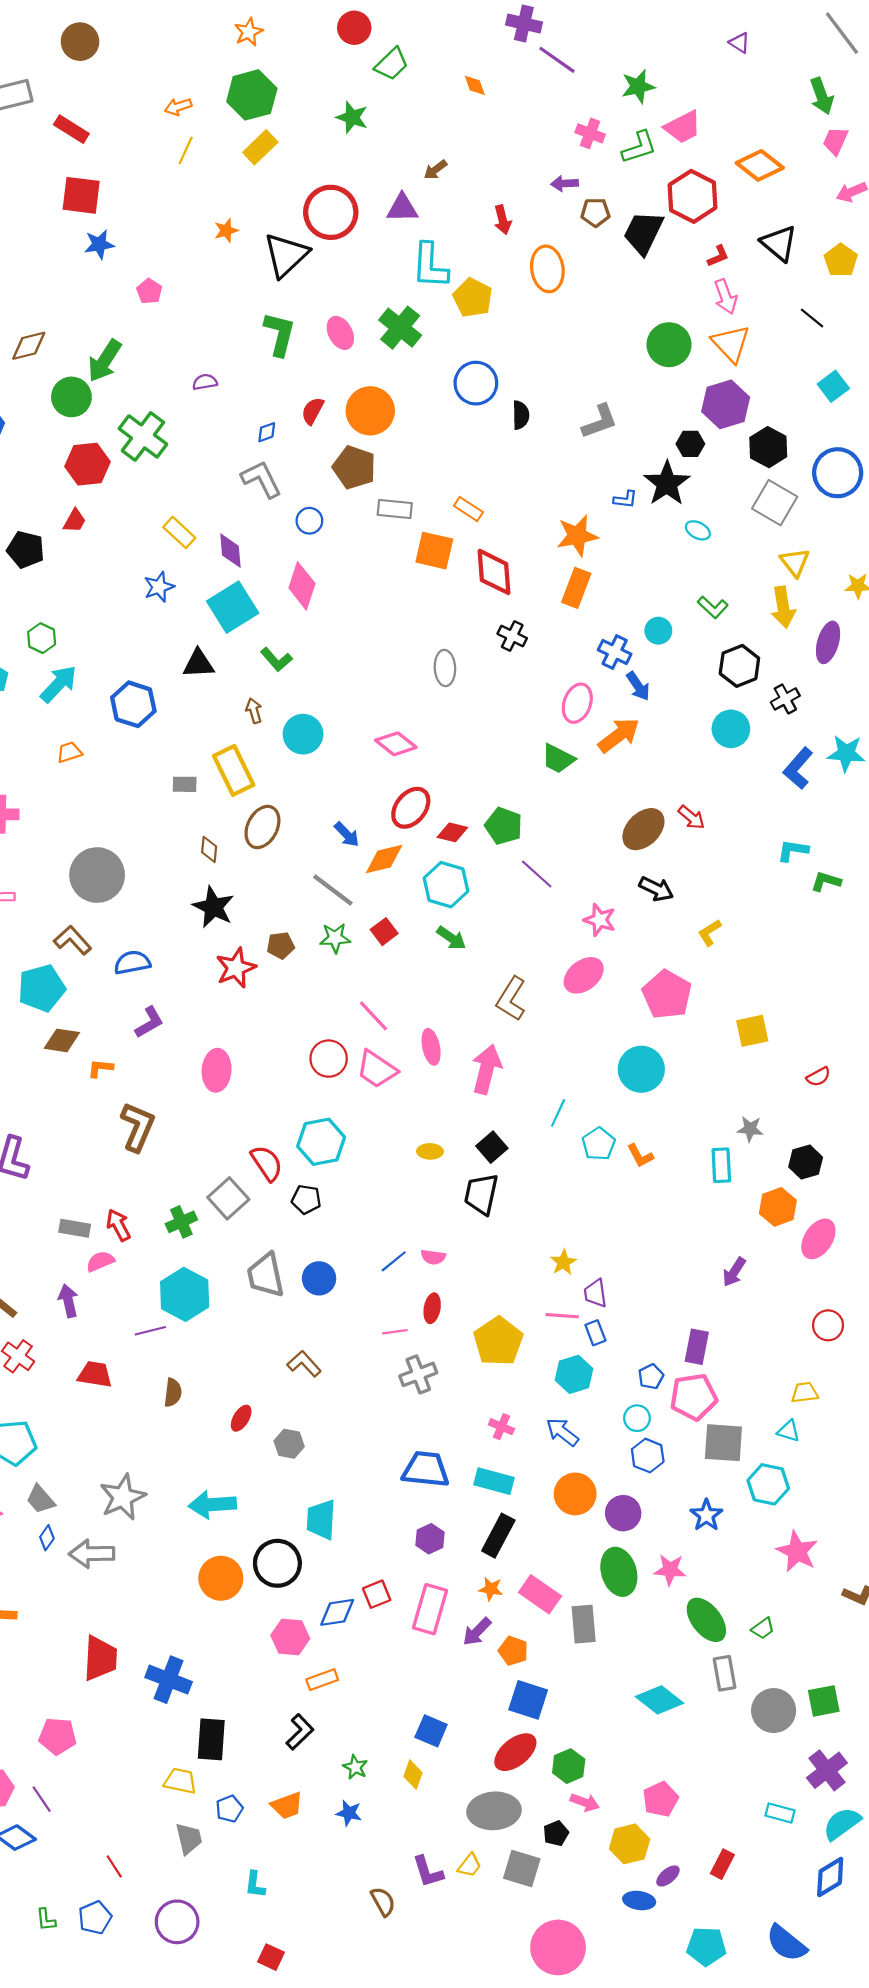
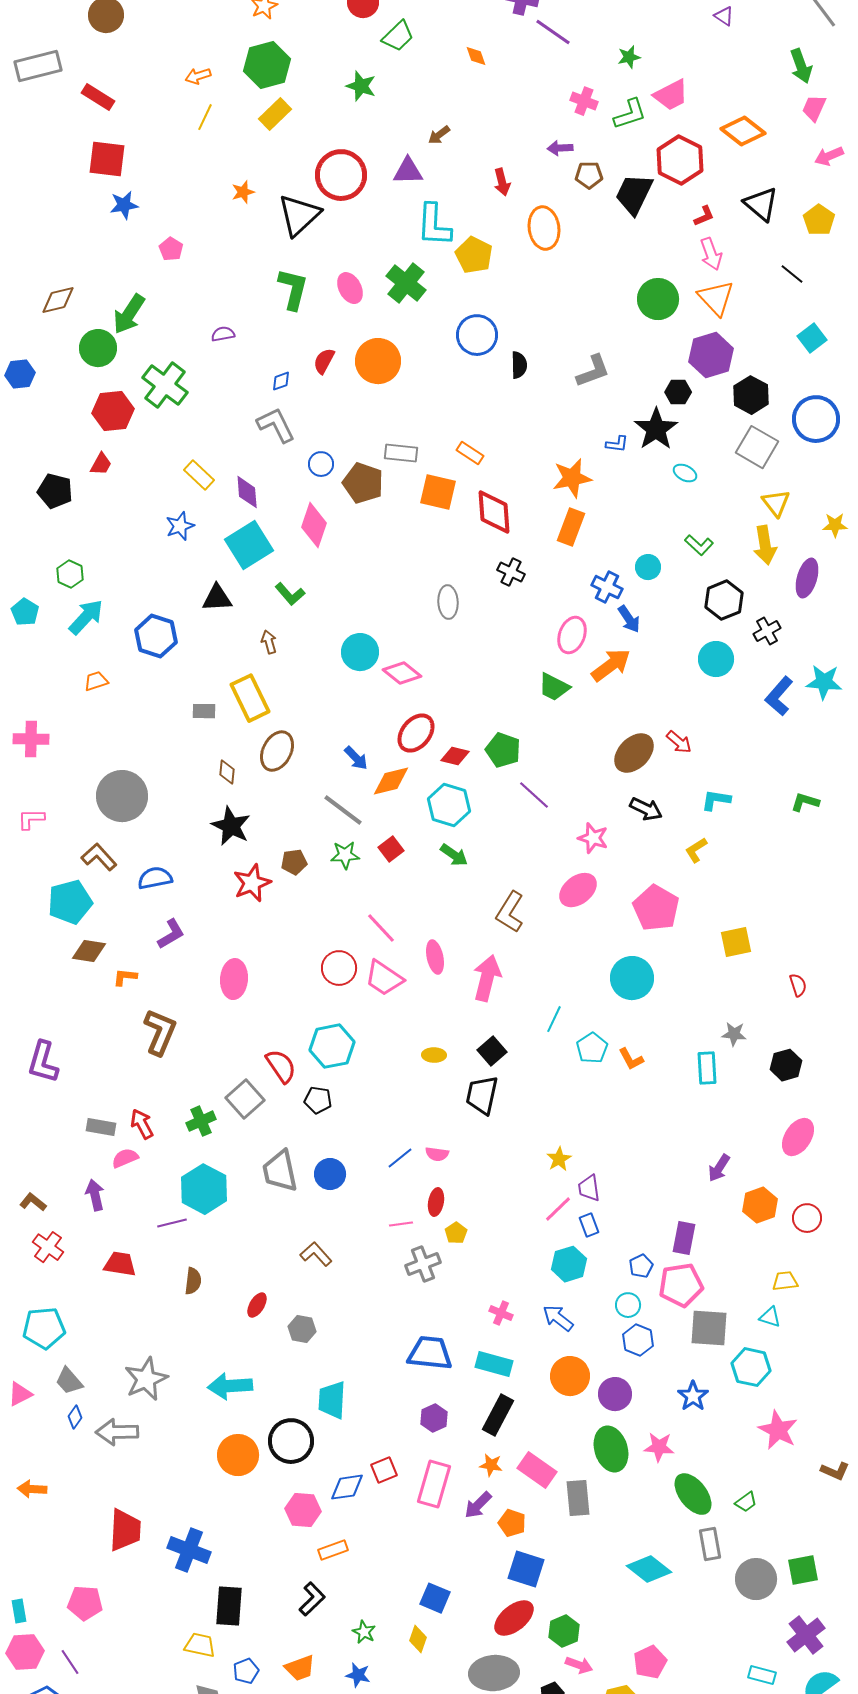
green star: (638, 86) -> (629, 57), size x0.7
brown pentagon: (354, 467) -> (363, 483), moved
cyan circle: (303, 734) -> (360, 652), moved
cyan L-shape: (793, 850) -> (716, 800), moved
red semicircle: (818, 1077) -> (798, 985), turned -80
orange hexagon: (778, 1207) -> (760, 1205), moved
pink line: (562, 1316) -> (558, 1209), turned -48
yellow pentagon: (498, 1341) -> (456, 1233), moved, size x0.5

